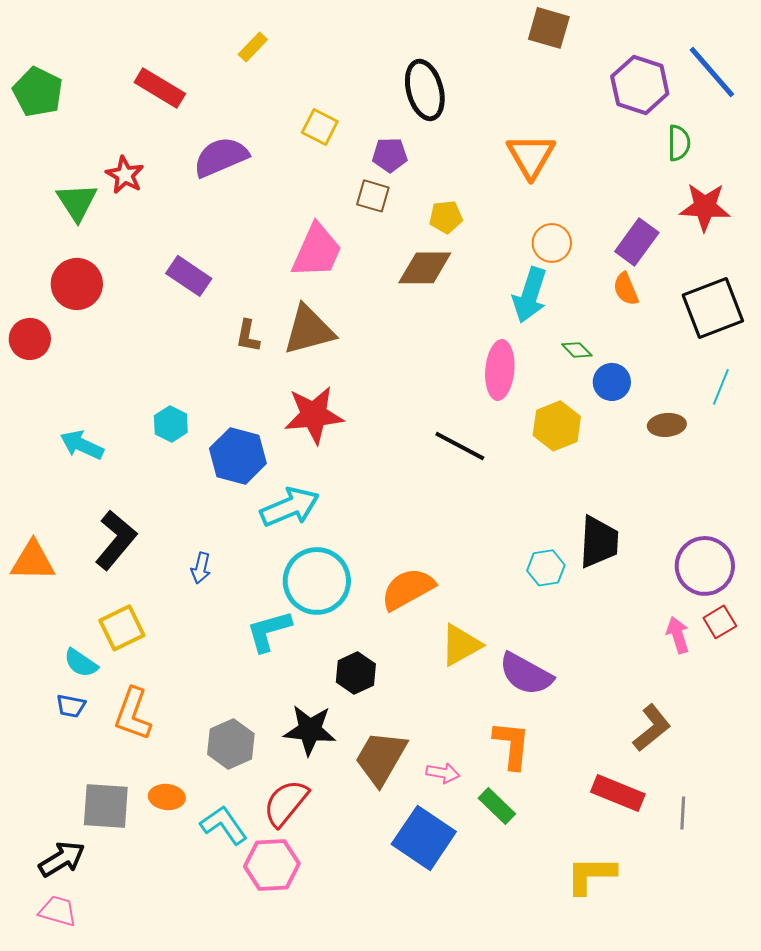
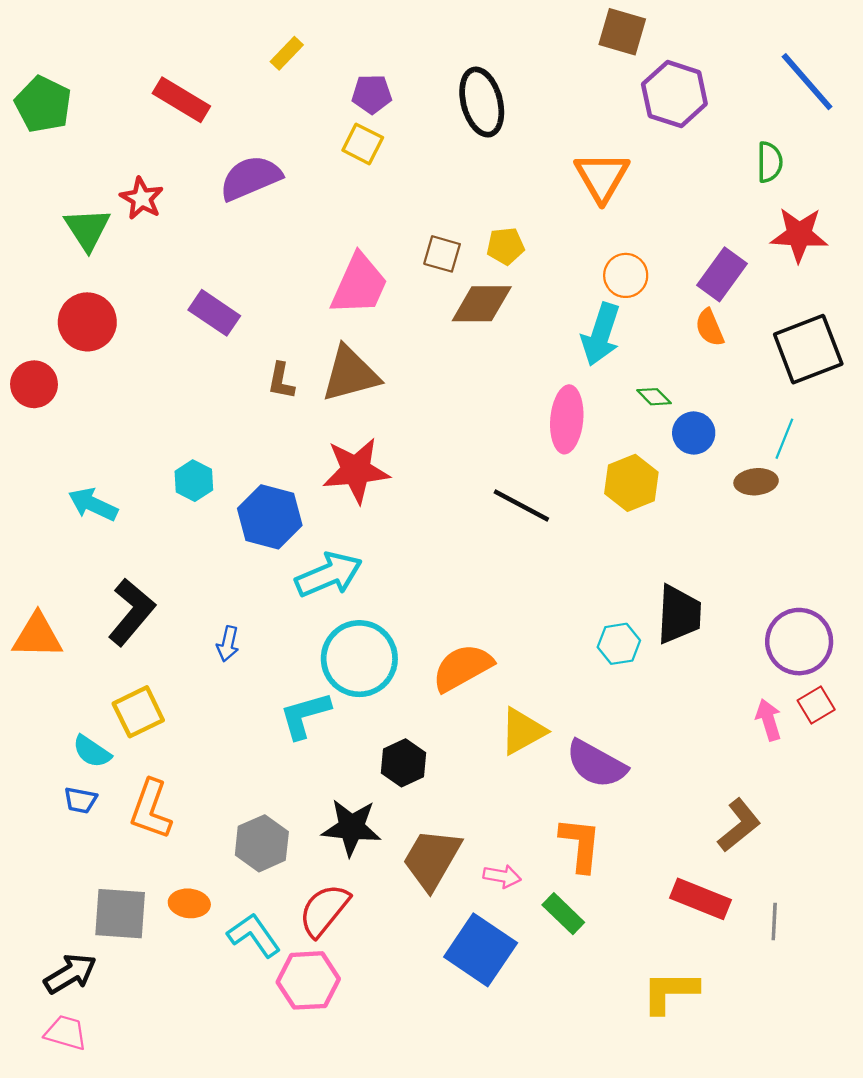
purple hexagon: (640, 85) -> (674, 94), moved
purple pentagon: (390, 155) -> (372, 94), moved
brown square: (373, 196) -> (442, 254), moved
cyan line: (721, 387) -> (784, 439), moved

